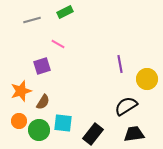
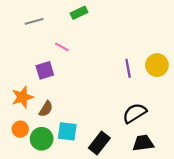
green rectangle: (65, 12) -> (79, 13), moved
yellow circle: (147, 79) -> (157, 65), moved

